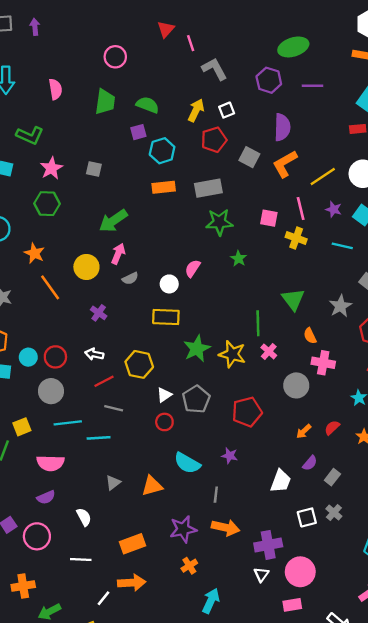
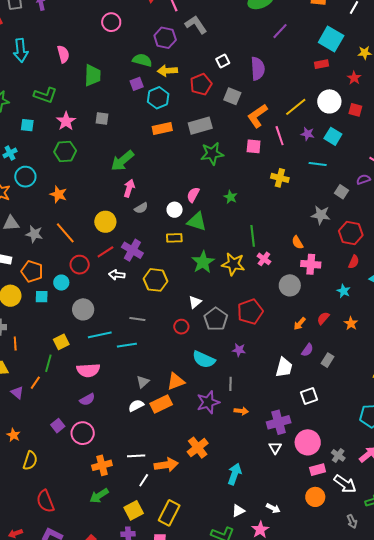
purple hexagon: (269, 80) -> (165, 38), moved
purple line: (313, 86) -> (280, 31), turned -42
green trapezoid: (105, 102) -> (93, 75), moved
yellow arrow: (196, 110) -> (167, 71), moved, turned -114
white square: (227, 110) -> (223, 61), moved
orange L-shape: (285, 164) -> (257, 116), moved
yellow cross: (296, 238) -> (280, 178), moved
green star: (239, 259) -> (231, 197), moved
yellow circle: (86, 267) -> (105, 222), moved
orange line: (50, 287) -> (65, 233), moved
green triangle: (293, 299) -> (197, 221), moved, turned -30
gray star: (340, 306) -> (321, 215), turned -30
purple cross: (99, 313) -> (132, 250), moved, size x1.5
yellow rectangle: (166, 317) -> (174, 238), size x0.7
red circle: (55, 357) -> (80, 265), moved
red line: (104, 381) -> (105, 252), moved
white triangle: (164, 395) -> (195, 302), moved
gray pentagon: (196, 399) -> (216, 319), moved
gray cross: (334, 513) -> (338, 455), moved
white semicircle: (84, 517) -> (136, 406), moved, turned -84
orange arrow: (226, 528) -> (241, 411), size x0.6
purple star: (183, 529) -> (208, 402), moved
orange rectangle: (133, 544) -> (161, 404), moved
white line: (81, 560) -> (136, 456), moved
orange cross: (189, 566) -> (198, 448), moved, size x1.5
orange cross: (23, 586) -> (102, 465), moved
pink rectangle: (292, 605) -> (318, 470), moved

